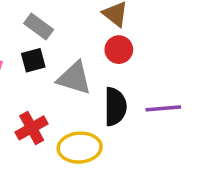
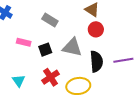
black square: (33, 60) -> (45, 50), moved

